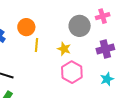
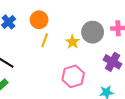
yellow star: (64, 49) -> (73, 42), moved
purple cross: (105, 49) -> (113, 62), turned 30

